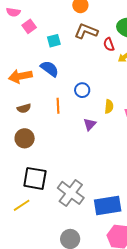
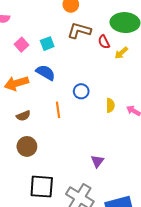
pink square: (29, 26) -> (21, 45), moved
purple triangle: (90, 124) -> (97, 161), moved

